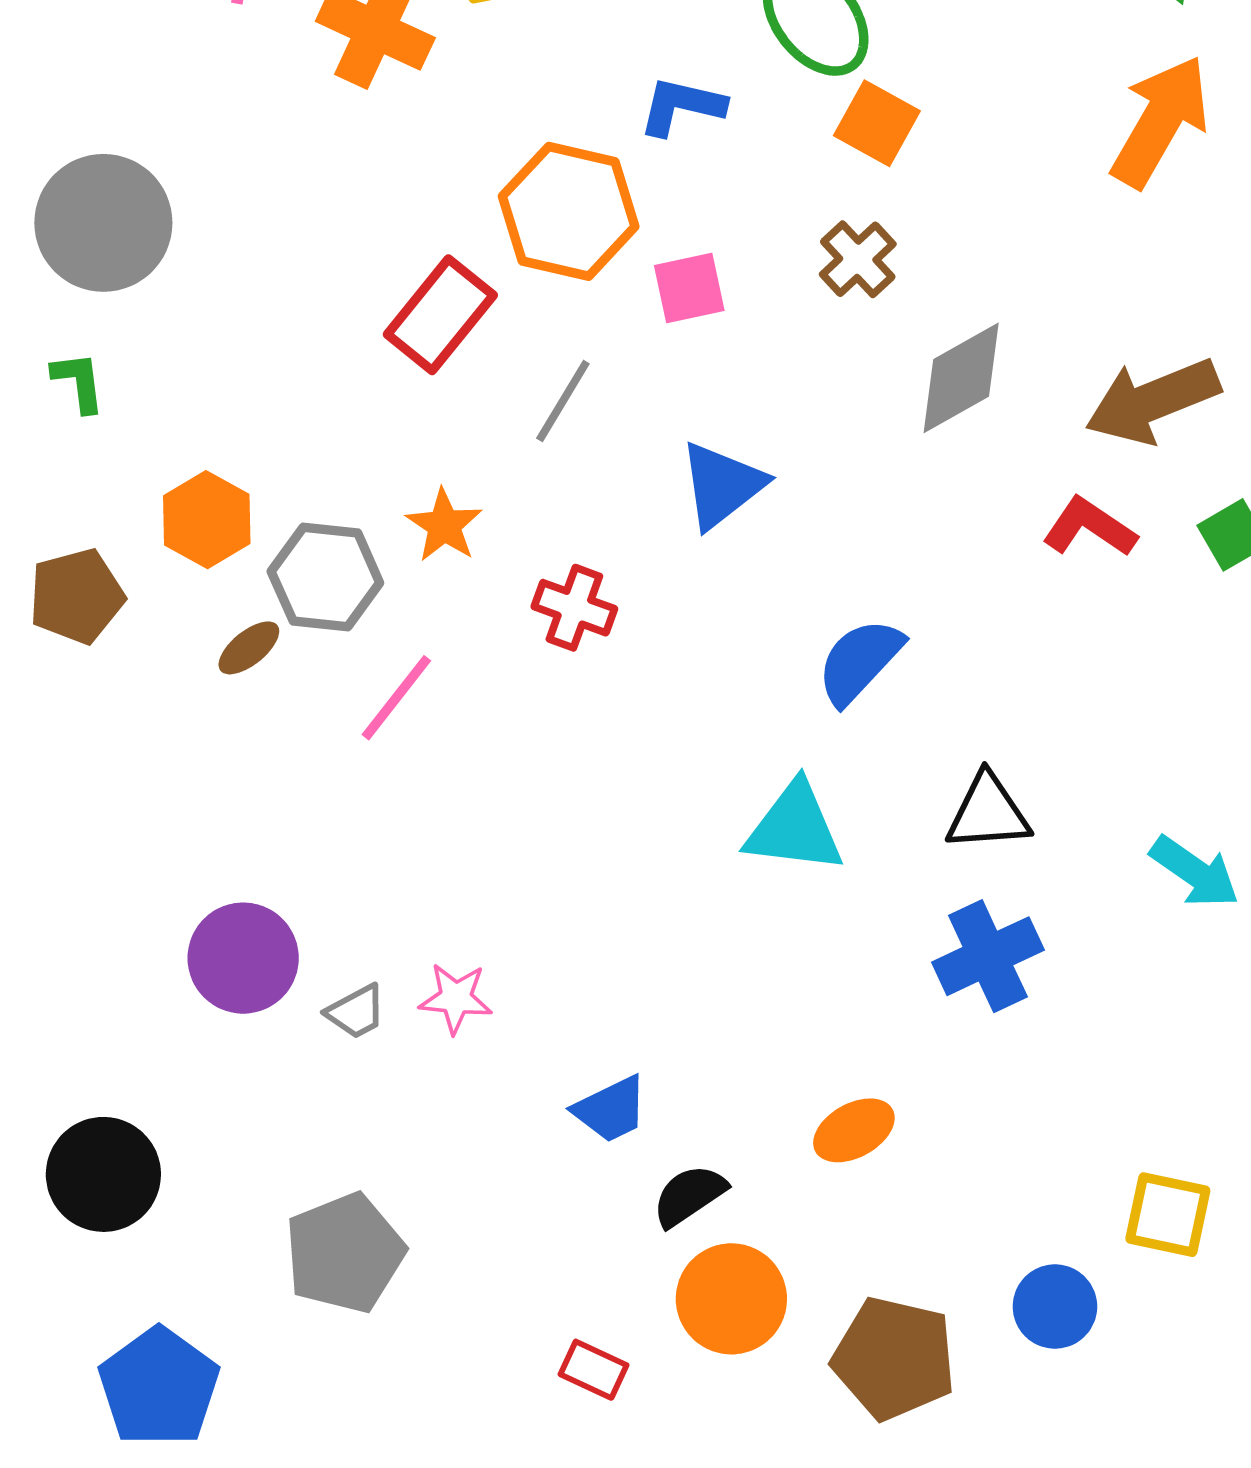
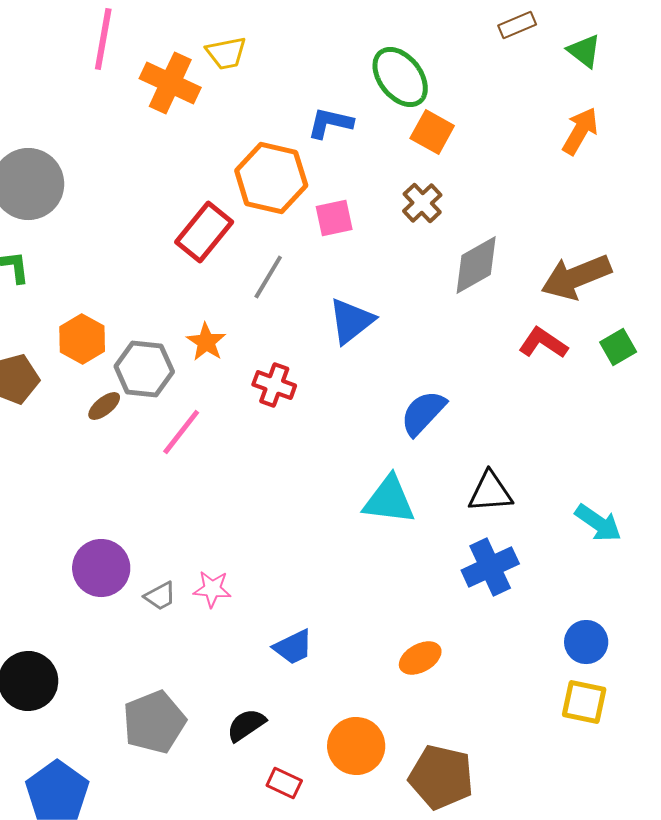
orange arrow: (1160, 121) -> (580, 131), size x0.7
black semicircle: (689, 1195) -> (246, 725), moved
blue circle: (1055, 1307) -> (586, 642), moved

